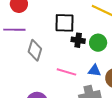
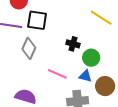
black square: (64, 23) -> (37, 20), moved
green circle: (98, 43) -> (91, 58), moved

